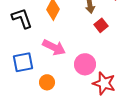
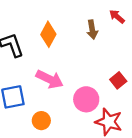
red square: (101, 25) -> (118, 80), moved

